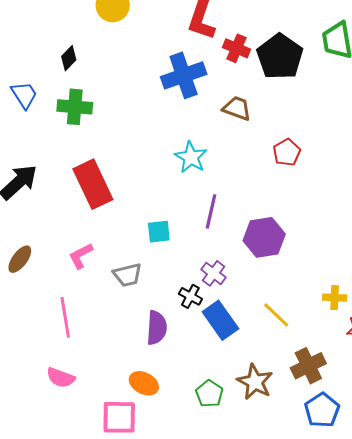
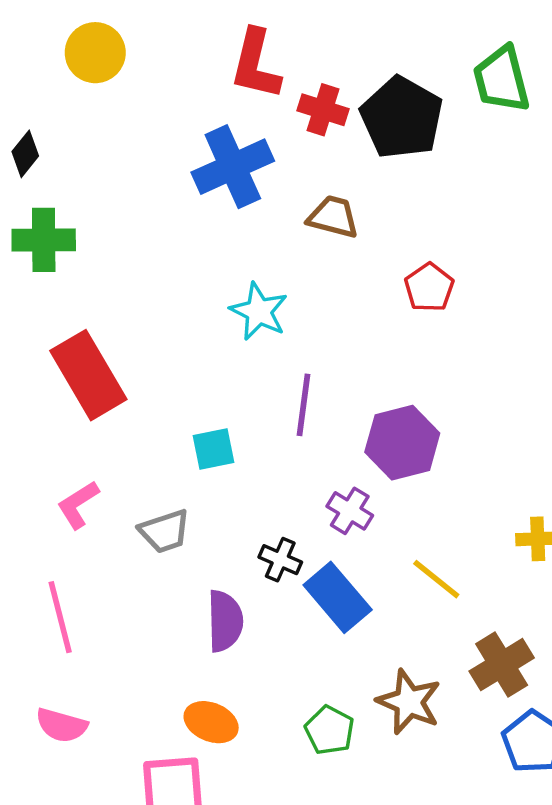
purple cross: (214, 273) -> (350, 511), moved

